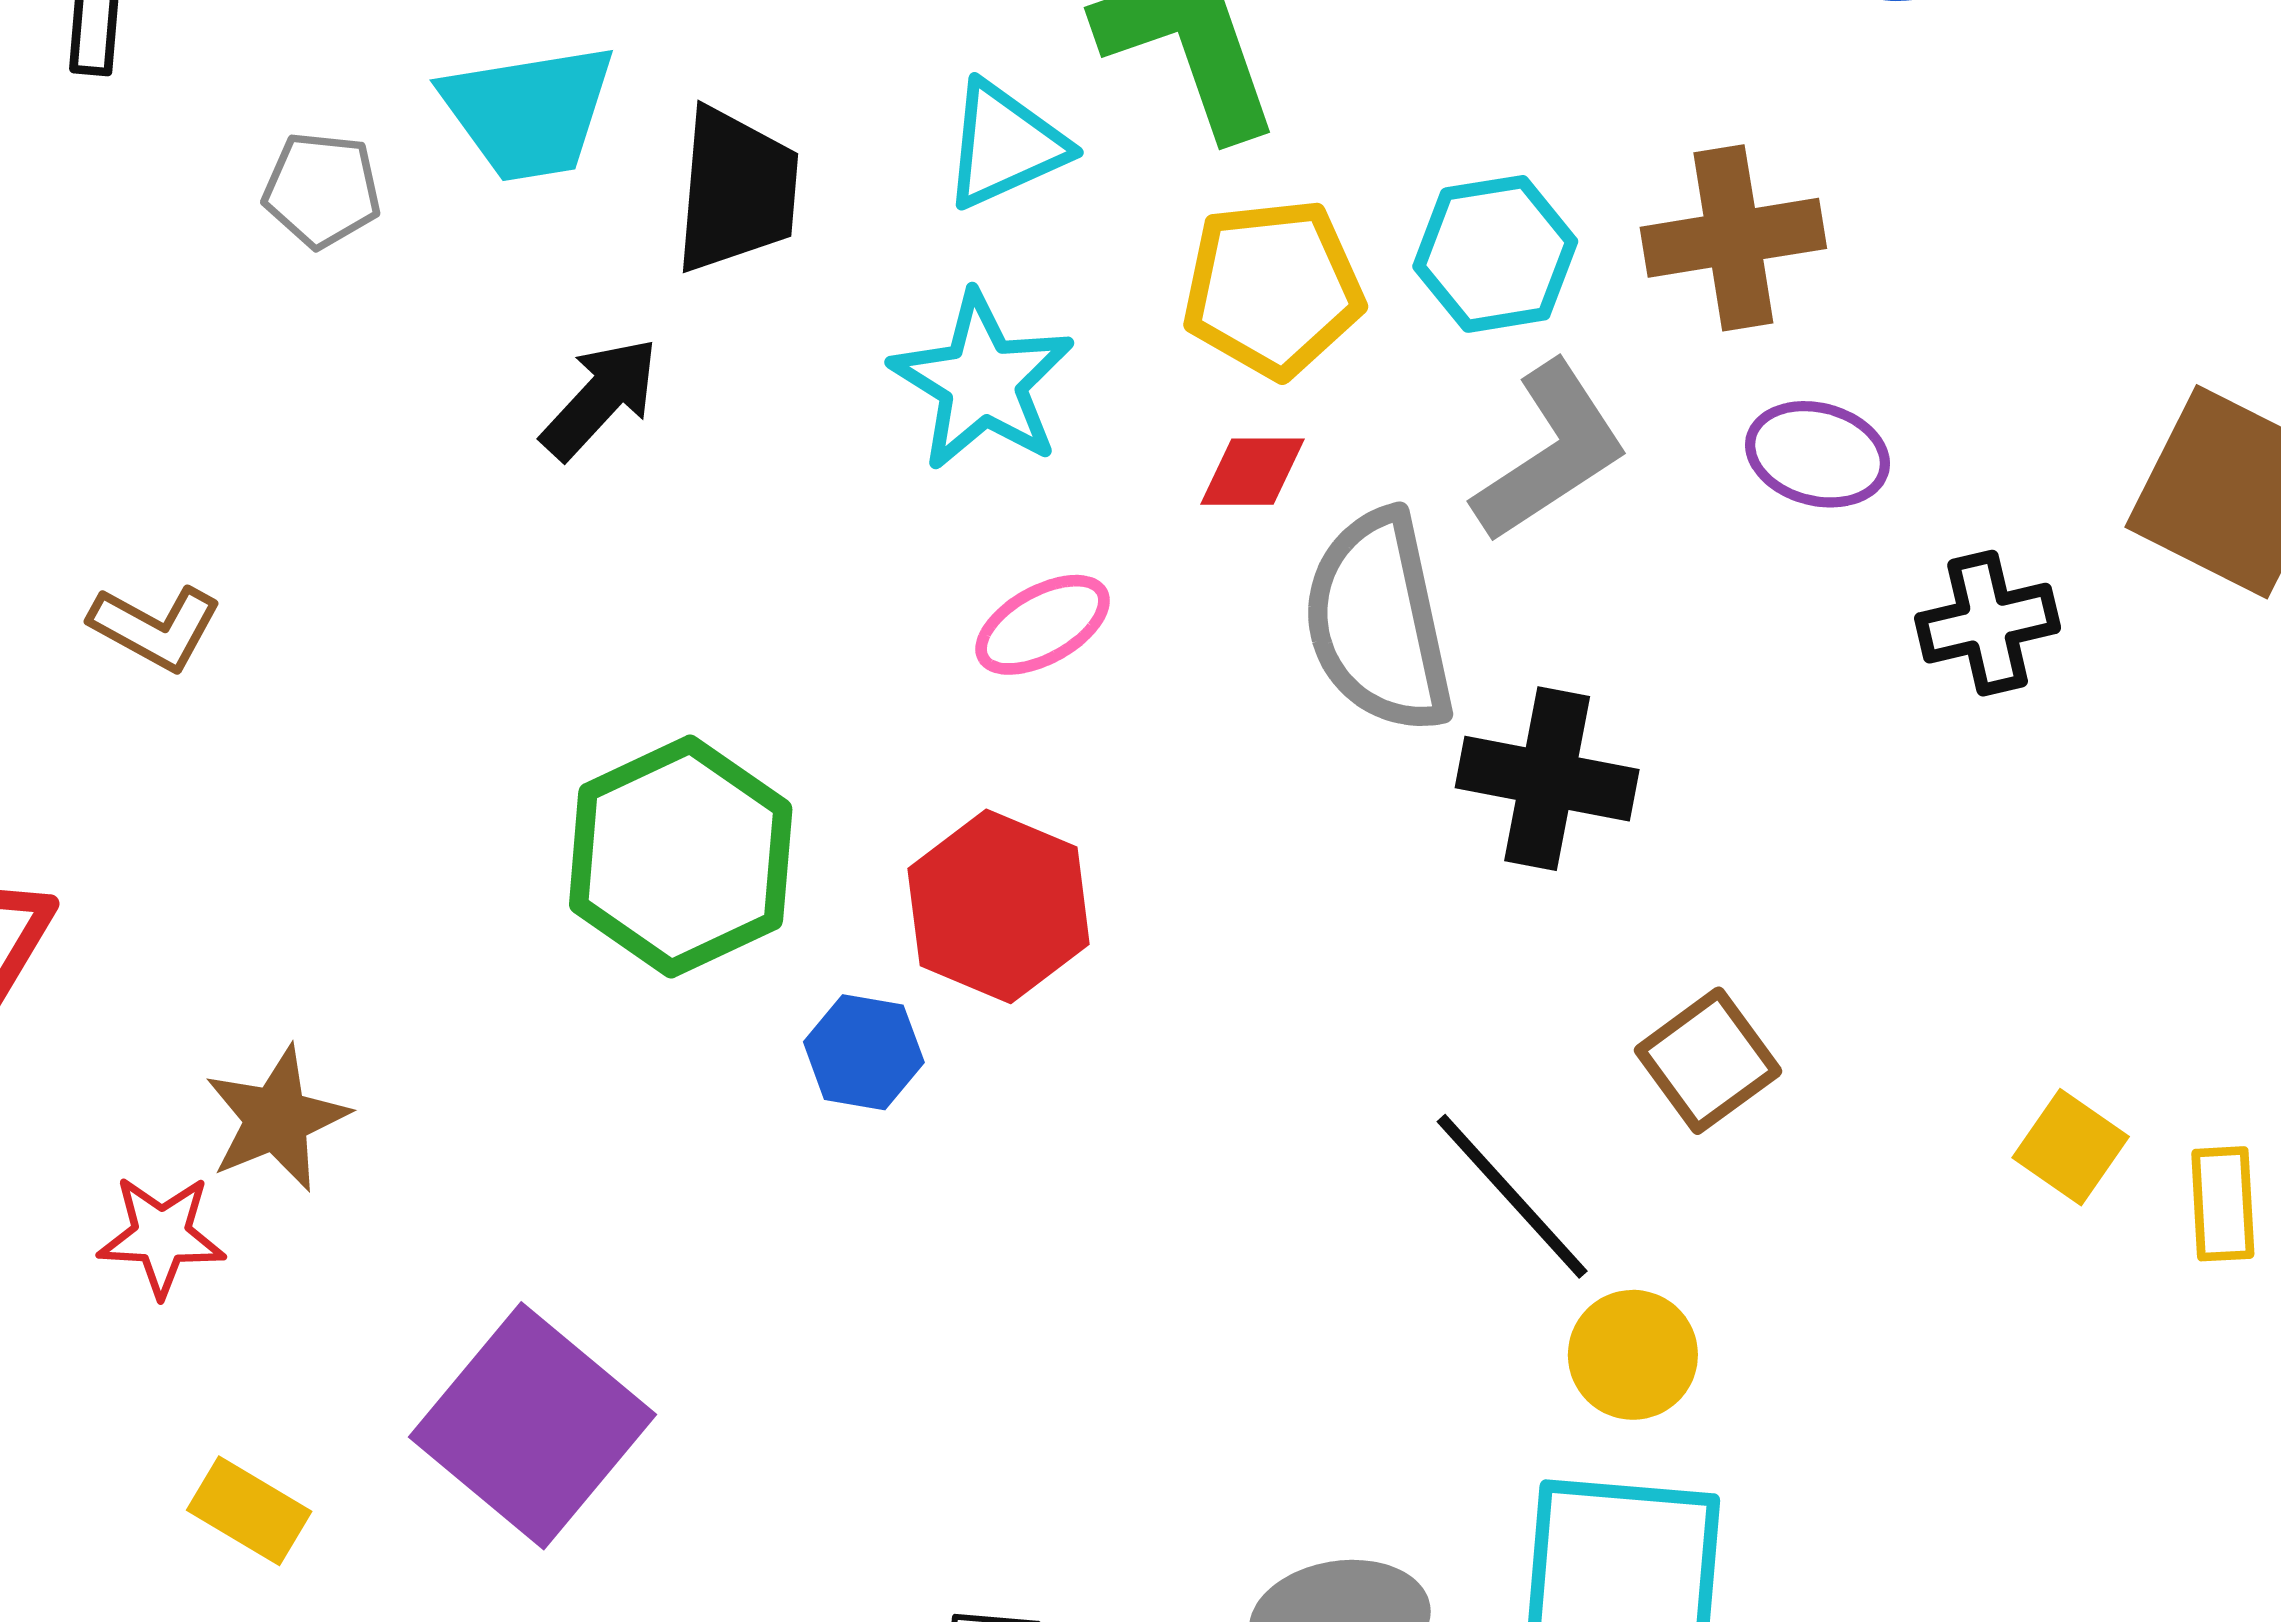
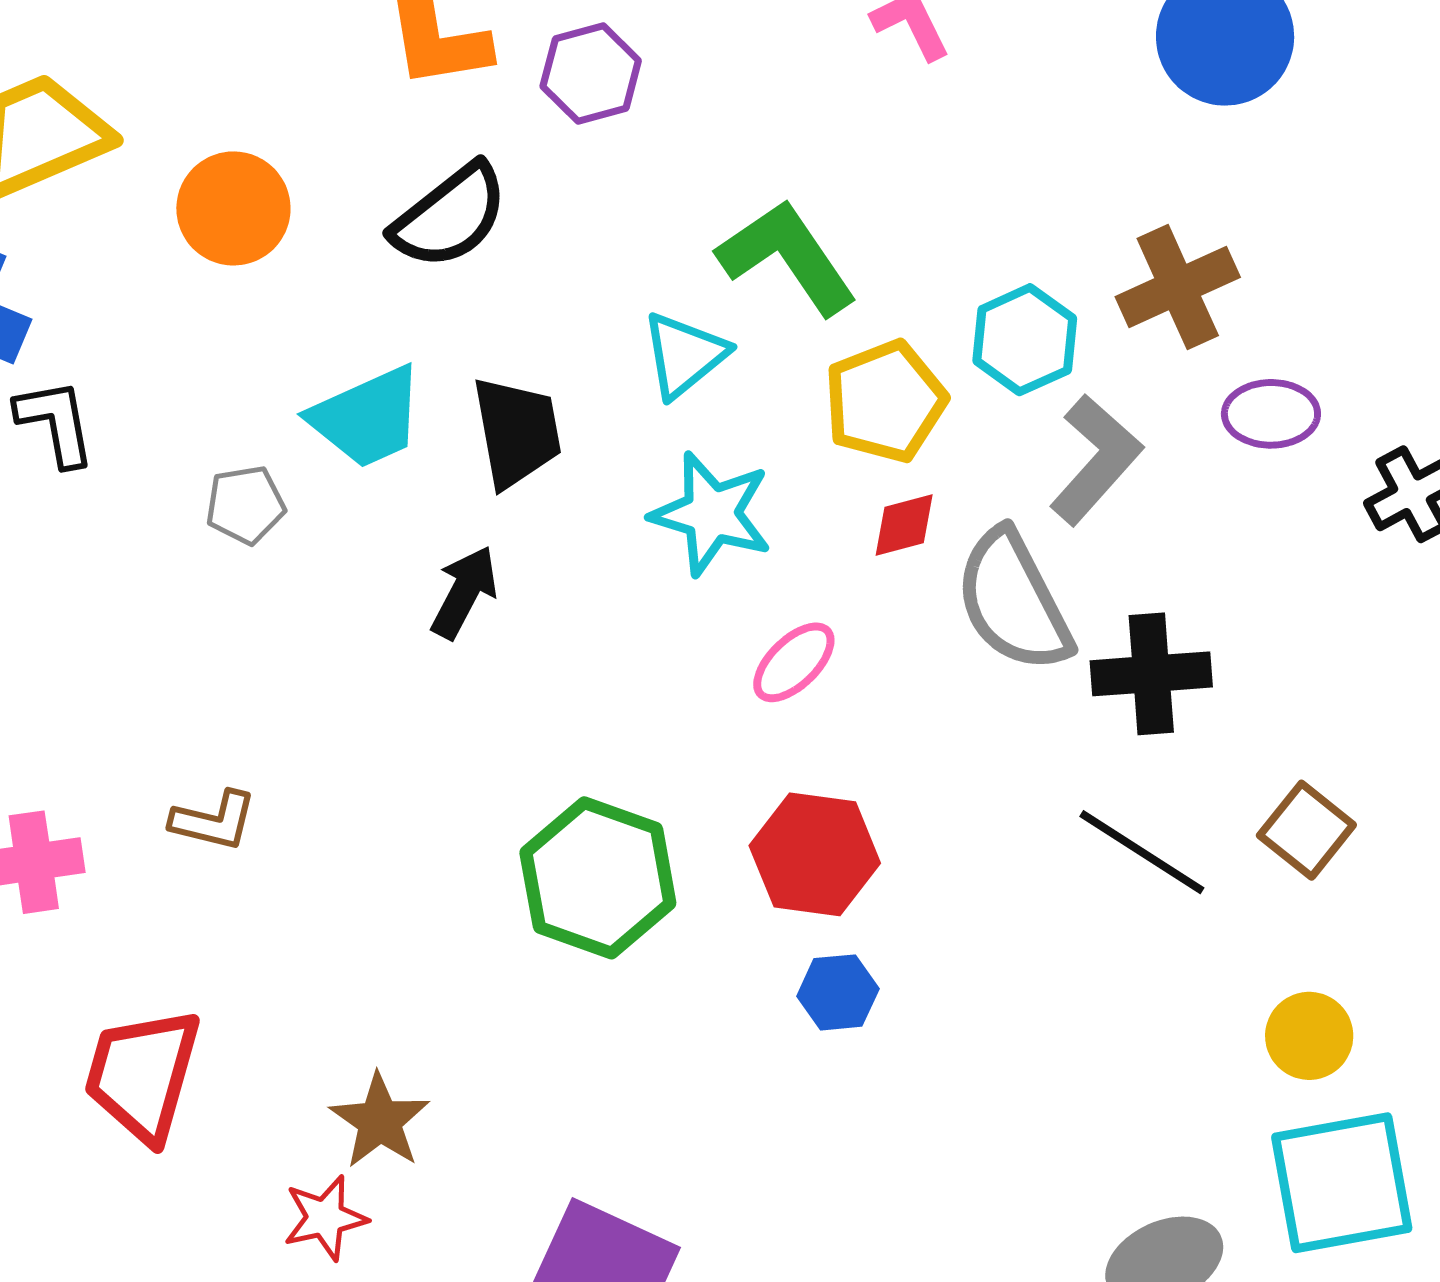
blue hexagon: (864, 1052) -> (838, 992), moved
black line: (1512, 1196) -> (1142, 852), moved

